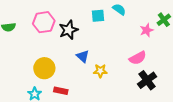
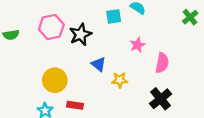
pink star: (147, 30) -> (137, 45), moved
pink semicircle: (138, 58) -> (162, 63), turned -48
black cross: (147, 80) -> (161, 99), moved

